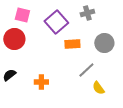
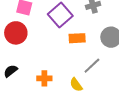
yellow semicircle: (98, 88) -> (76, 85), moved

